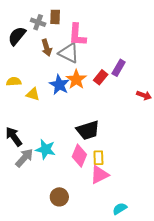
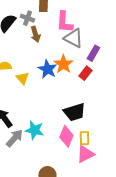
gray cross: (38, 22) -> (27, 18), moved
gray triangle: (69, 53) -> (73, 38), moved
purple rectangle: (119, 68) -> (93, 53), moved
red rectangle: (101, 77) -> (85, 73), moved
yellow triangle: (33, 94) -> (22, 78), turned 32

